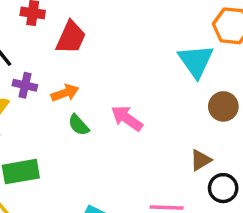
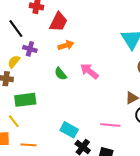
orange arrow: (65, 93) -> (66, 45), moved

